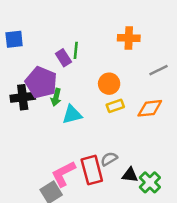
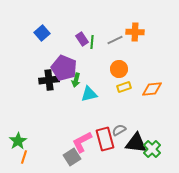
blue square: (14, 39) -> (42, 33), turned -35
purple rectangle: (63, 58) -> (82, 39), moved
gray line: (158, 70) -> (115, 40), moved
black triangle: (130, 175) -> (136, 143), size x1.6

